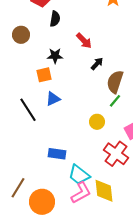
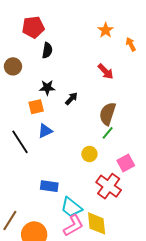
red arrow: (84, 41) -> (106, 71), moved
black arrow: (97, 64) -> (71, 99), moved

